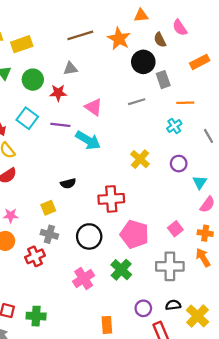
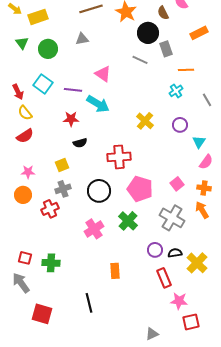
red star: (58, 93) -> (71, 119), moved
gray line: (137, 102) -> (140, 60), moved, turned 42
gray cross: (49, 234) -> (63, 189), turned -35
gray cross: (170, 266) -> (172, 218), turned 30
purple circle: (143, 308) -> (155, 250), moved

